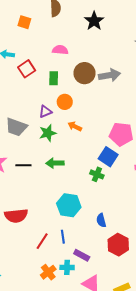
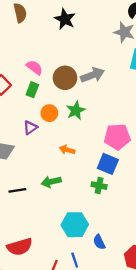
pink semicircle: (60, 50) -> (34, 67), moved, turned 42
green rectangle: (54, 78) -> (32, 90), turned 32
orange arrow: (75, 126) -> (67, 150), moved
green star: (48, 133) -> (76, 110), moved
blue semicircle: (101, 220) -> (99, 242), moved

